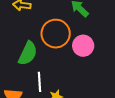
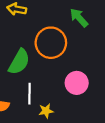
pink circle: (83, 46) -> (77, 83), moved

